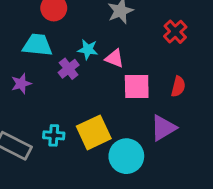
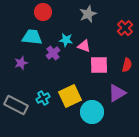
cyan cross: (54, 135) -> (43, 98), turned -32

